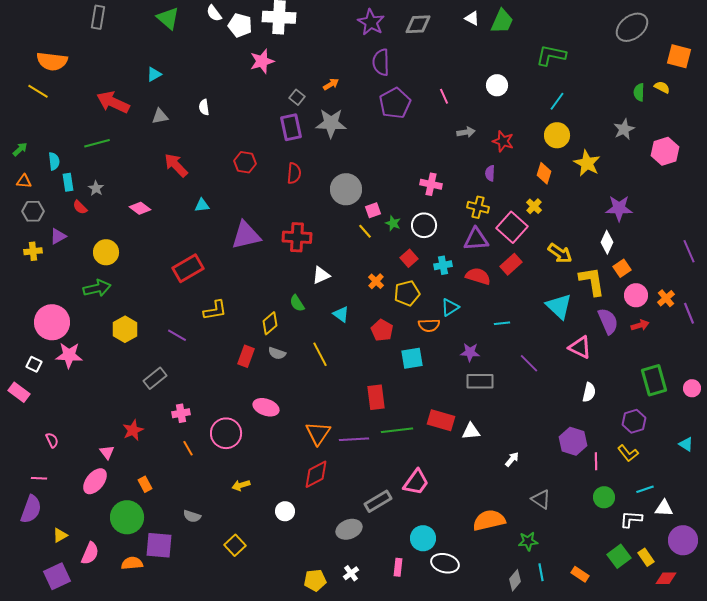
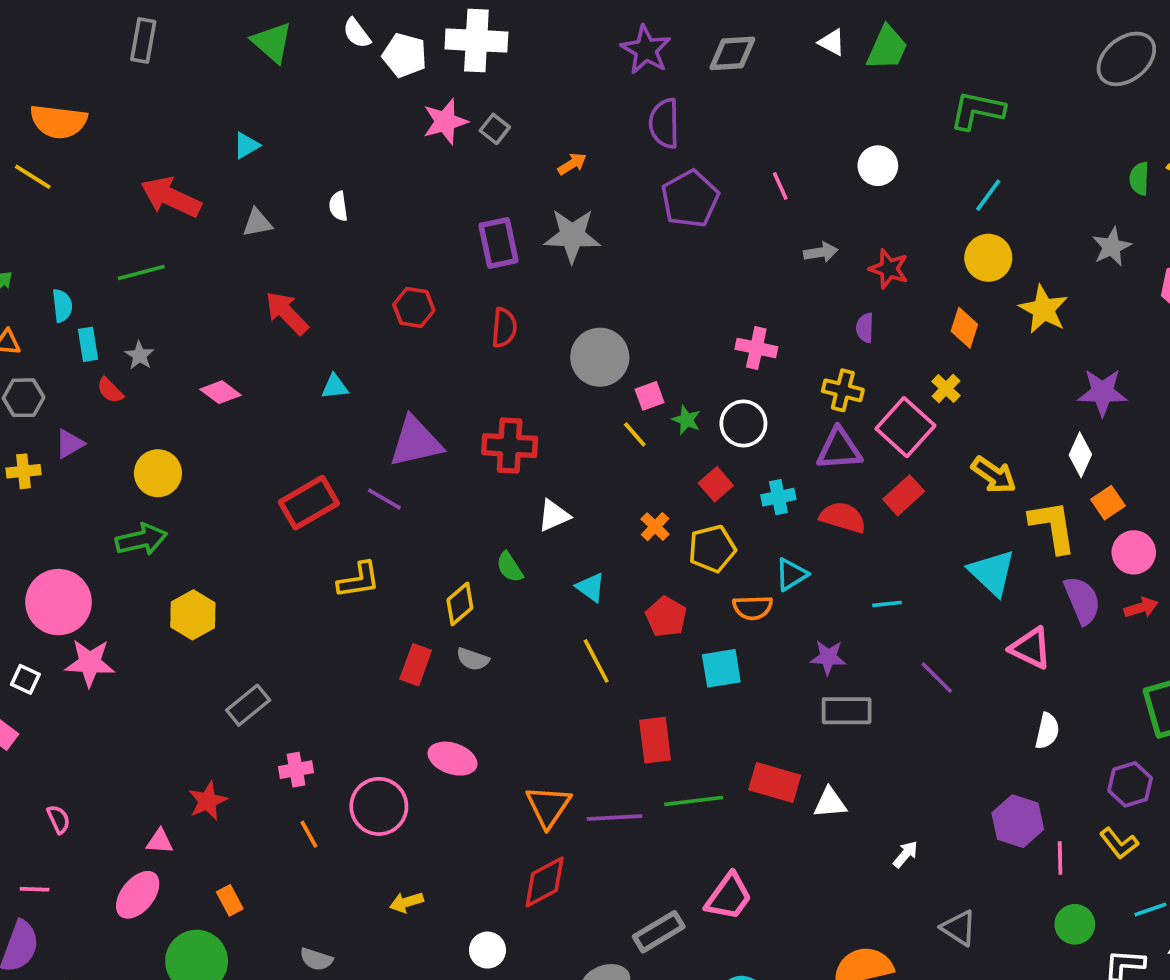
gray square: (297, 97) -> (495, 129), moved
purple line: (177, 335) -> (384, 499), moved
yellow line: (320, 354) -> (596, 661), moved
pink triangle: (107, 452) -> (160, 841), turned -49

